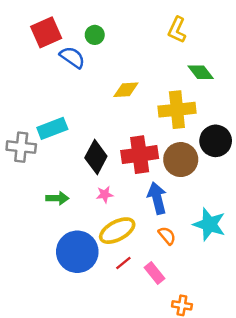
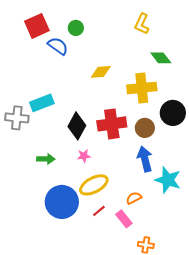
brown circle: (181, 160) -> (145, 128), size x0.7
blue arrow: (157, 198) -> (145, 159), moved
orange semicircle: (167, 236) -> (134, 198), moved, turned -77

